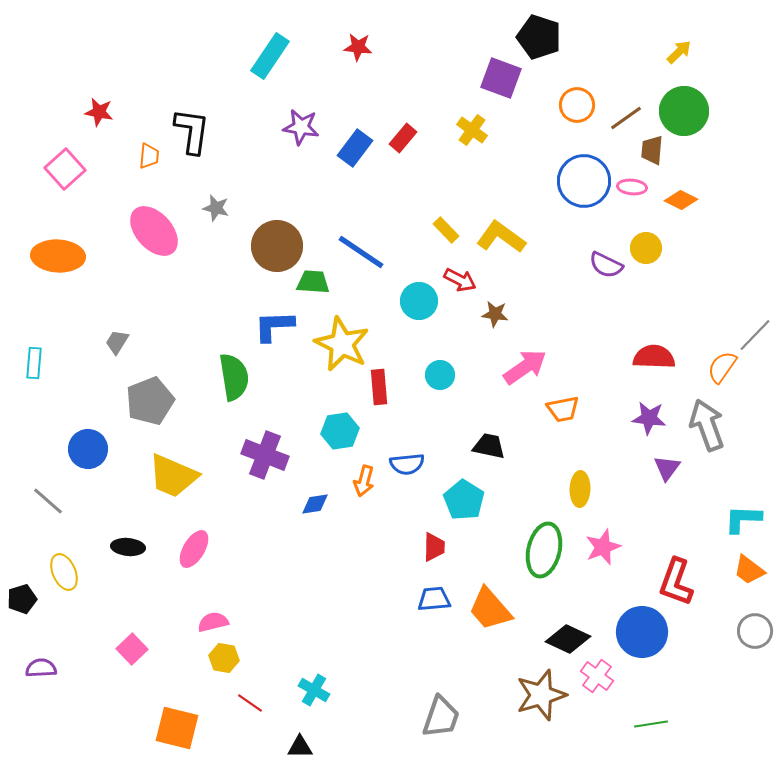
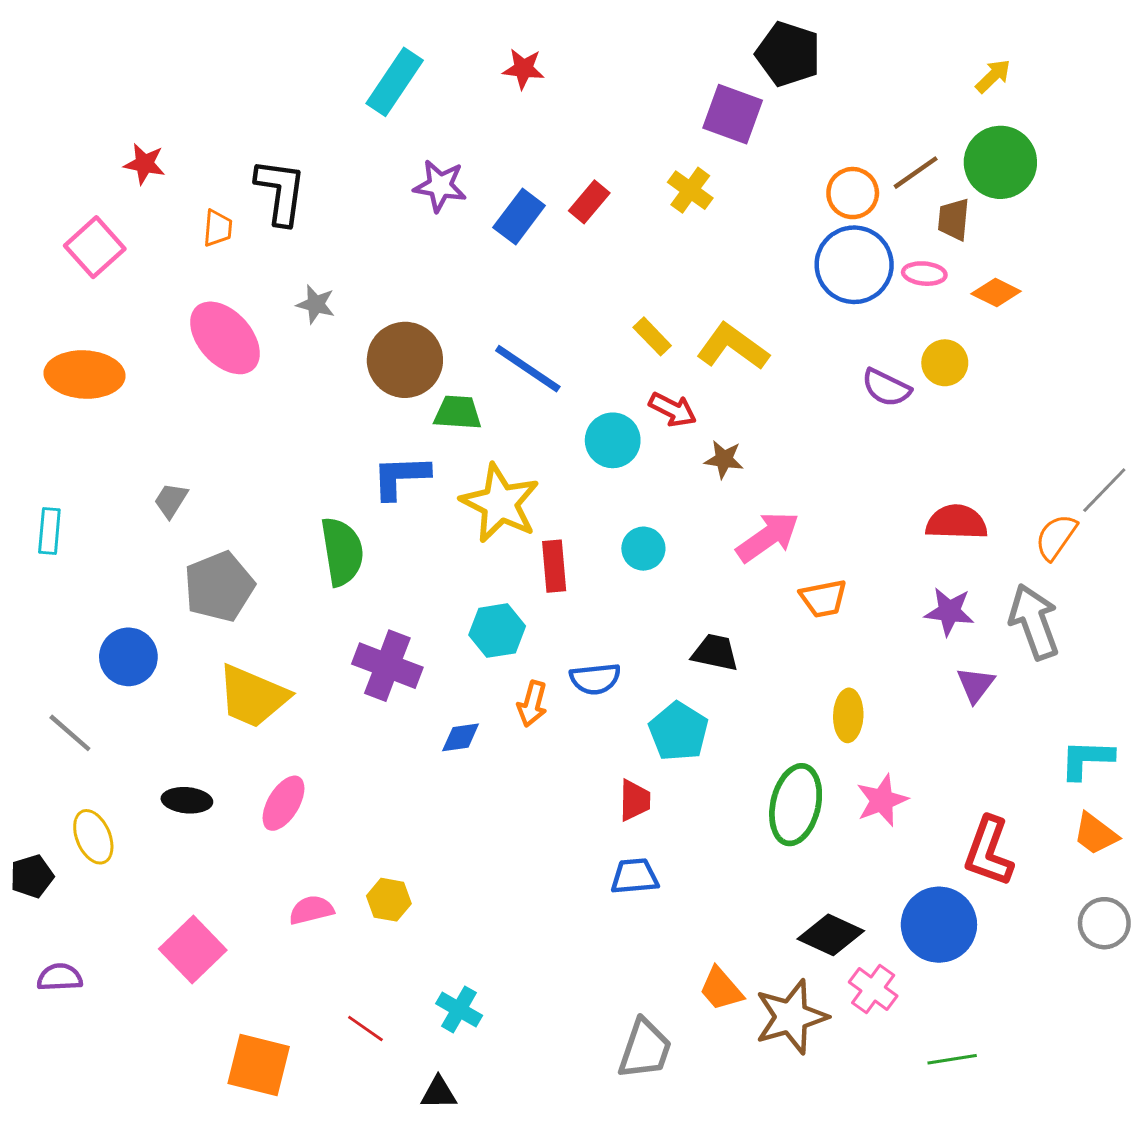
orange circle: (577, 105) -> (853, 193), moved
orange trapezoid: (490, 609) -> (721, 989), moved, size x0.7
pink square: (132, 649) -> (193, 949), size x1.4
yellow hexagon: (224, 658) -> (389, 900), moved

